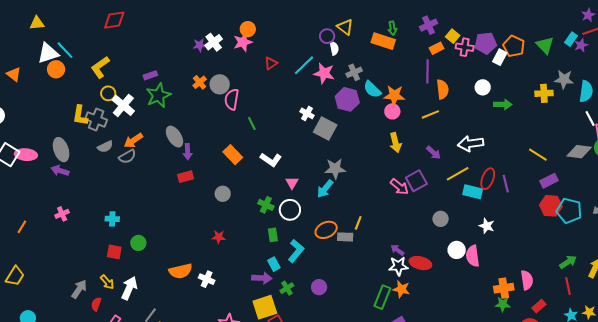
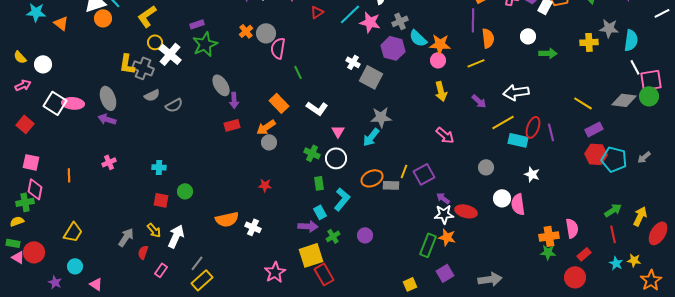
orange arrow: (133, 141) -> (266, 127), moved
purple square: (416, 181) -> (424, 174), moved
orange line: (22, 227) -> (69, 175), turned -32
yellow trapezoid: (15, 276) -> (73, 232), moved

